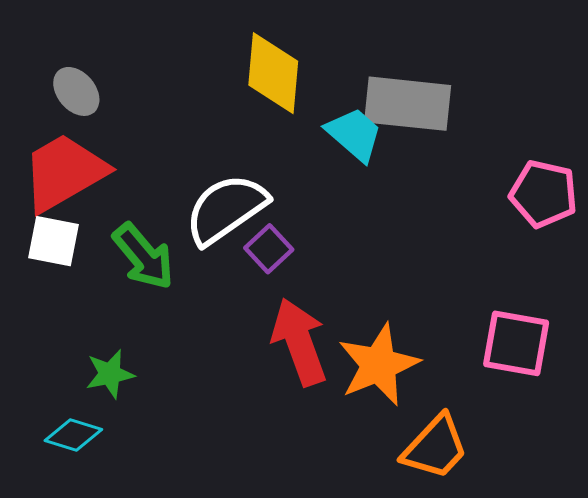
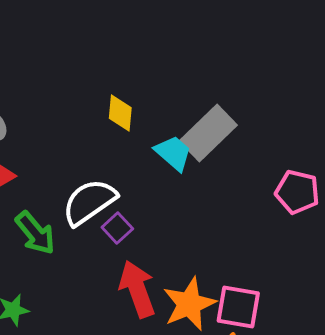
yellow diamond: (273, 73) -> (120, 113), size x0.7
gray rectangle: (408, 104) -> (208, 133), turned -50
pink square: (516, 343) -> (238, 307), moved

